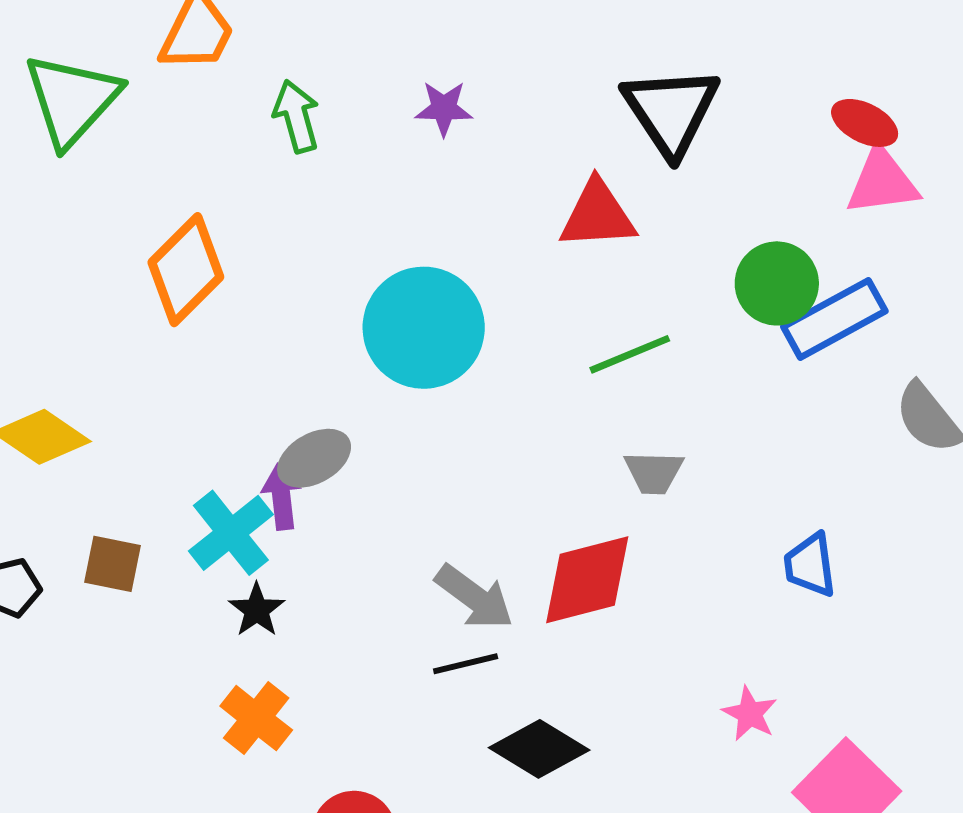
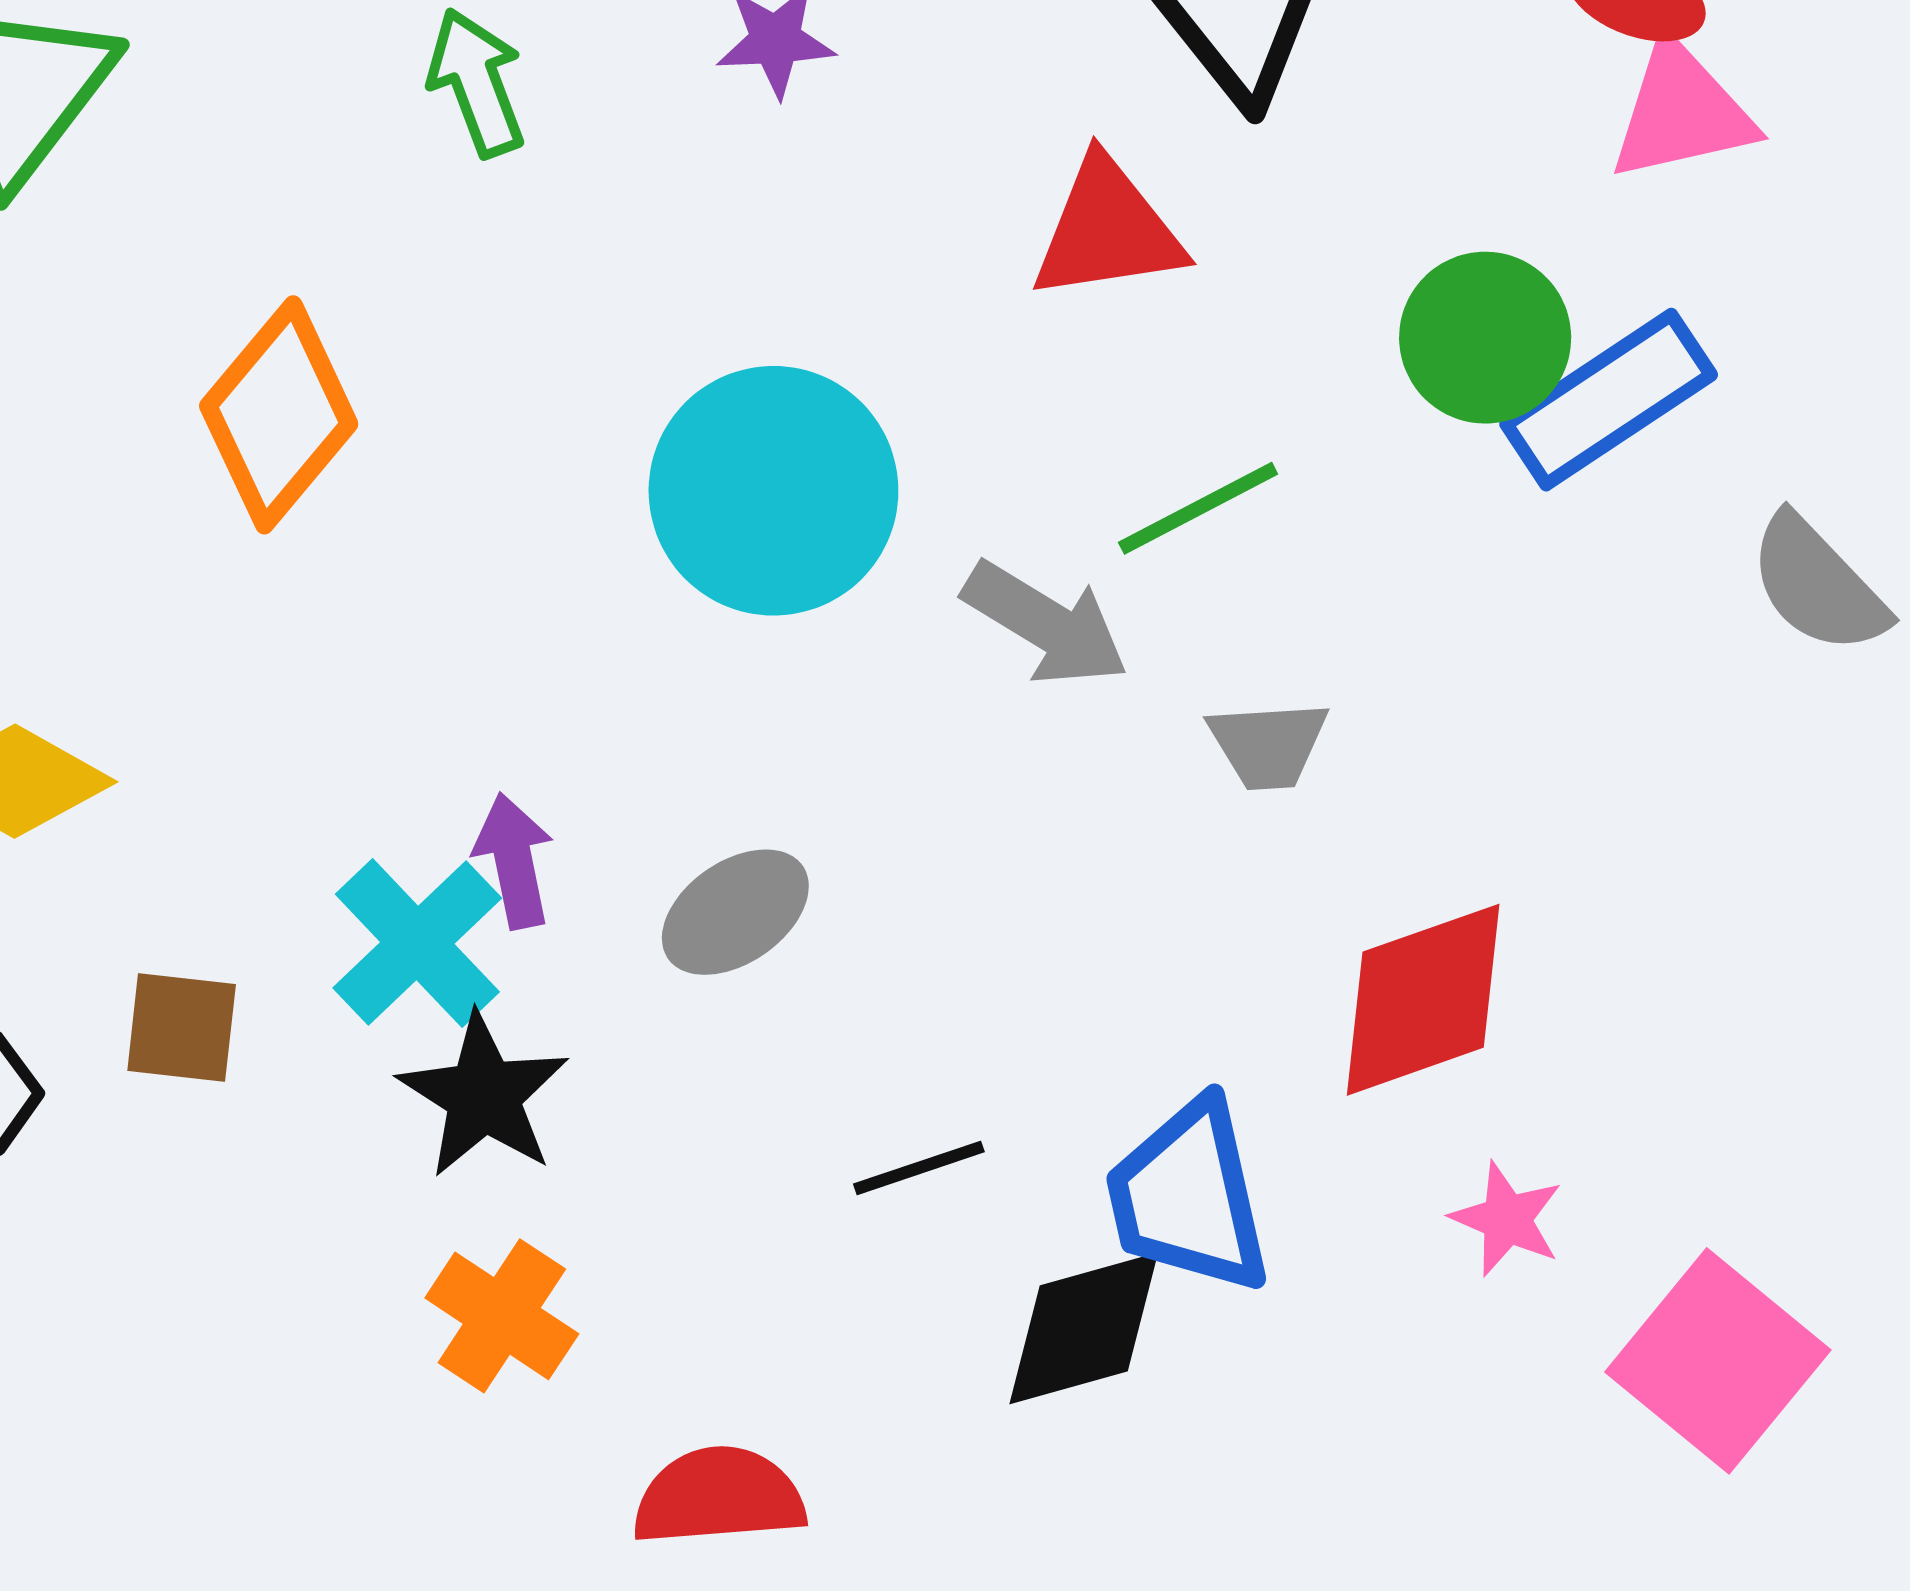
gray ellipse: (314, 458) -> (735, 912), moved
blue trapezoid: (810, 565) -> (1188, 1197), moved, size x1.5
red diamond: (587, 580) -> (1423, 1000), moved
gray arrow: (474, 597) -> (1046, 624), moved
black star: (257, 610) -> (484, 1096), size x1.5
black diamond: (539, 749) -> (1084, 1328), turned -42

